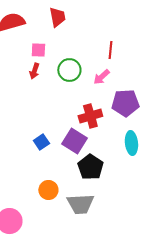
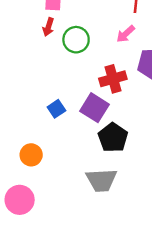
green circle: (69, 70) -> (76, 40), moved
orange circle: (48, 190) -> (31, 155), moved

